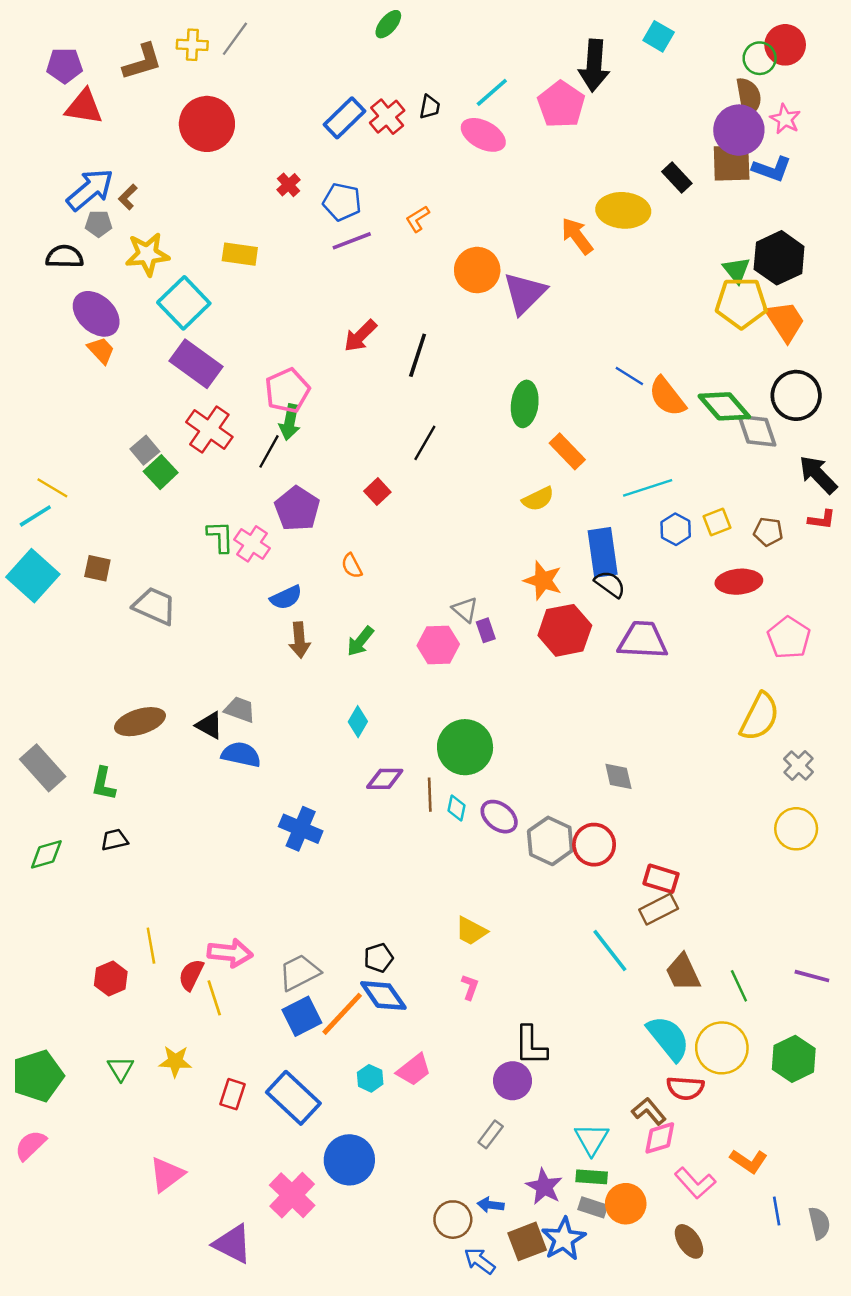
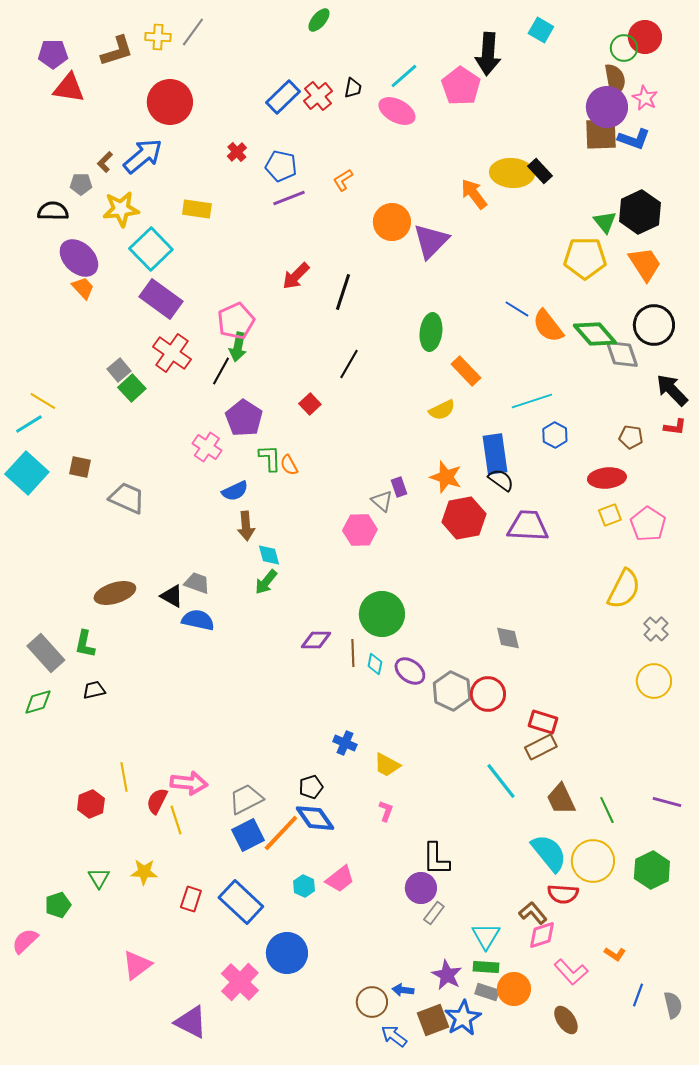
black rectangle: (677, 178) -> (540, 171), moved
blue arrow: (90, 190) -> (143, 156), moved
yellow pentagon: (741, 303) -> (585, 258), moved
yellow square: (717, 522) -> (610, 515), moved
green L-shape: (220, 537) -> (270, 458), moved
purple rectangle: (486, 630) -> (399, 487), moved
green arrow: (360, 641) -> (266, 582), moved
cyan diamond: (358, 722) -> (269, 555), moved, turned -45
gray rectangle: (43, 768) -> (46, 653), moved
blue cross: (301, 829) -> (345, 743), moved, size x0.7
green pentagon: (38, 1076) -> (58, 905), moved, size x0.6
gray rectangle: (491, 1134) -> (434, 913), moved
orange L-shape: (749, 1161) -> (615, 954), size x0.7
blue line: (777, 1211) -> (638, 995), turned 30

